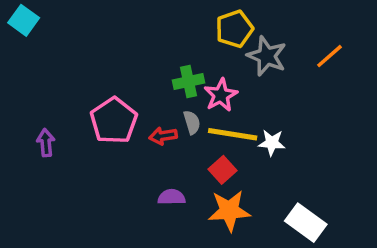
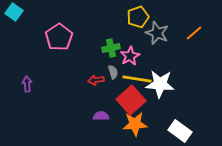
pink pentagon: (114, 121) -> (59, 37), moved
white star: (272, 143) -> (160, 84), size x1.8
red square: (222, 170) -> (131, 100), size x1.8

